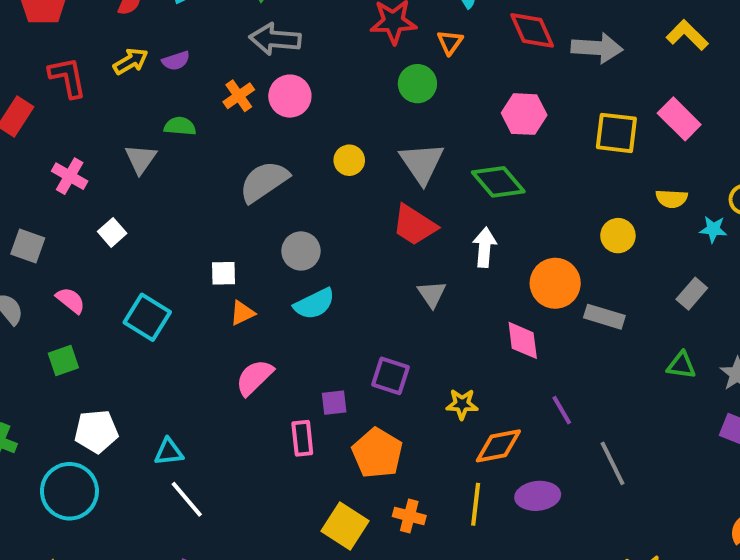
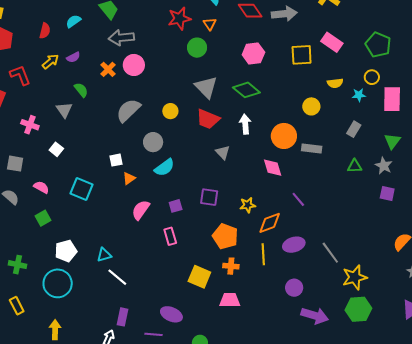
green semicircle: (180, 126) -> (81, 90), turned 56
yellow circle: (349, 160) -> (170, 111), moved
purple square: (334, 403) -> (176, 206), moved
orange pentagon: (377, 453) -> (225, 236), moved
gray line: (612, 463) -> (330, 253), moved

